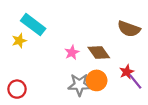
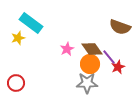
orange circle: (97, 80) -> (90, 64), moved
purple line: (135, 82) -> (109, 57), moved
gray star: (79, 85) -> (87, 83), moved

